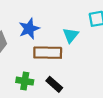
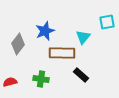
black rectangle: (54, 84) -> (81, 75), moved

